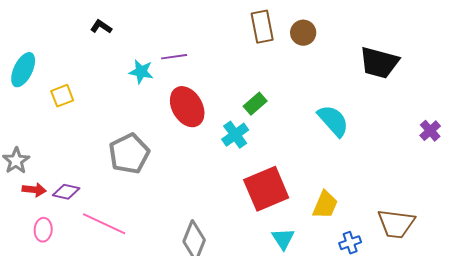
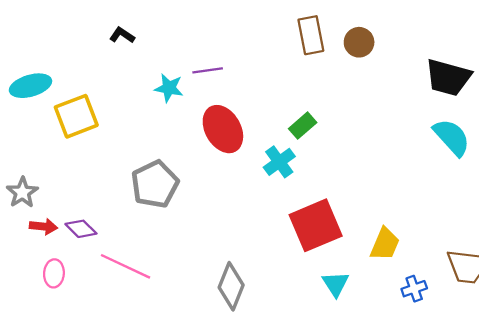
cyan ellipse: (23, 70) -> (31, 86), turned 48
yellow square: (62, 96) -> (76, 116), size x1.6
cyan semicircle: (333, 121) -> (452, 137), moved
purple diamond: (66, 192) -> (81, 229), turned 32

